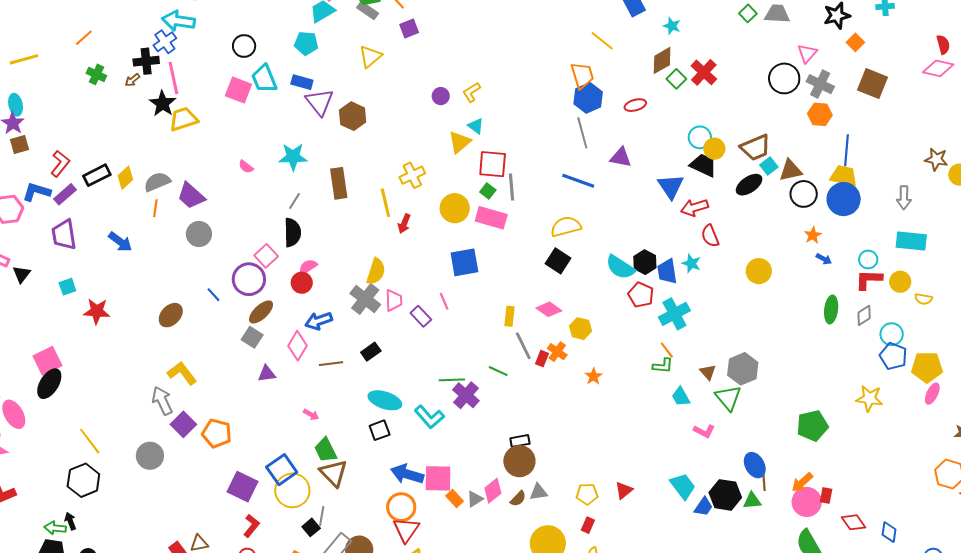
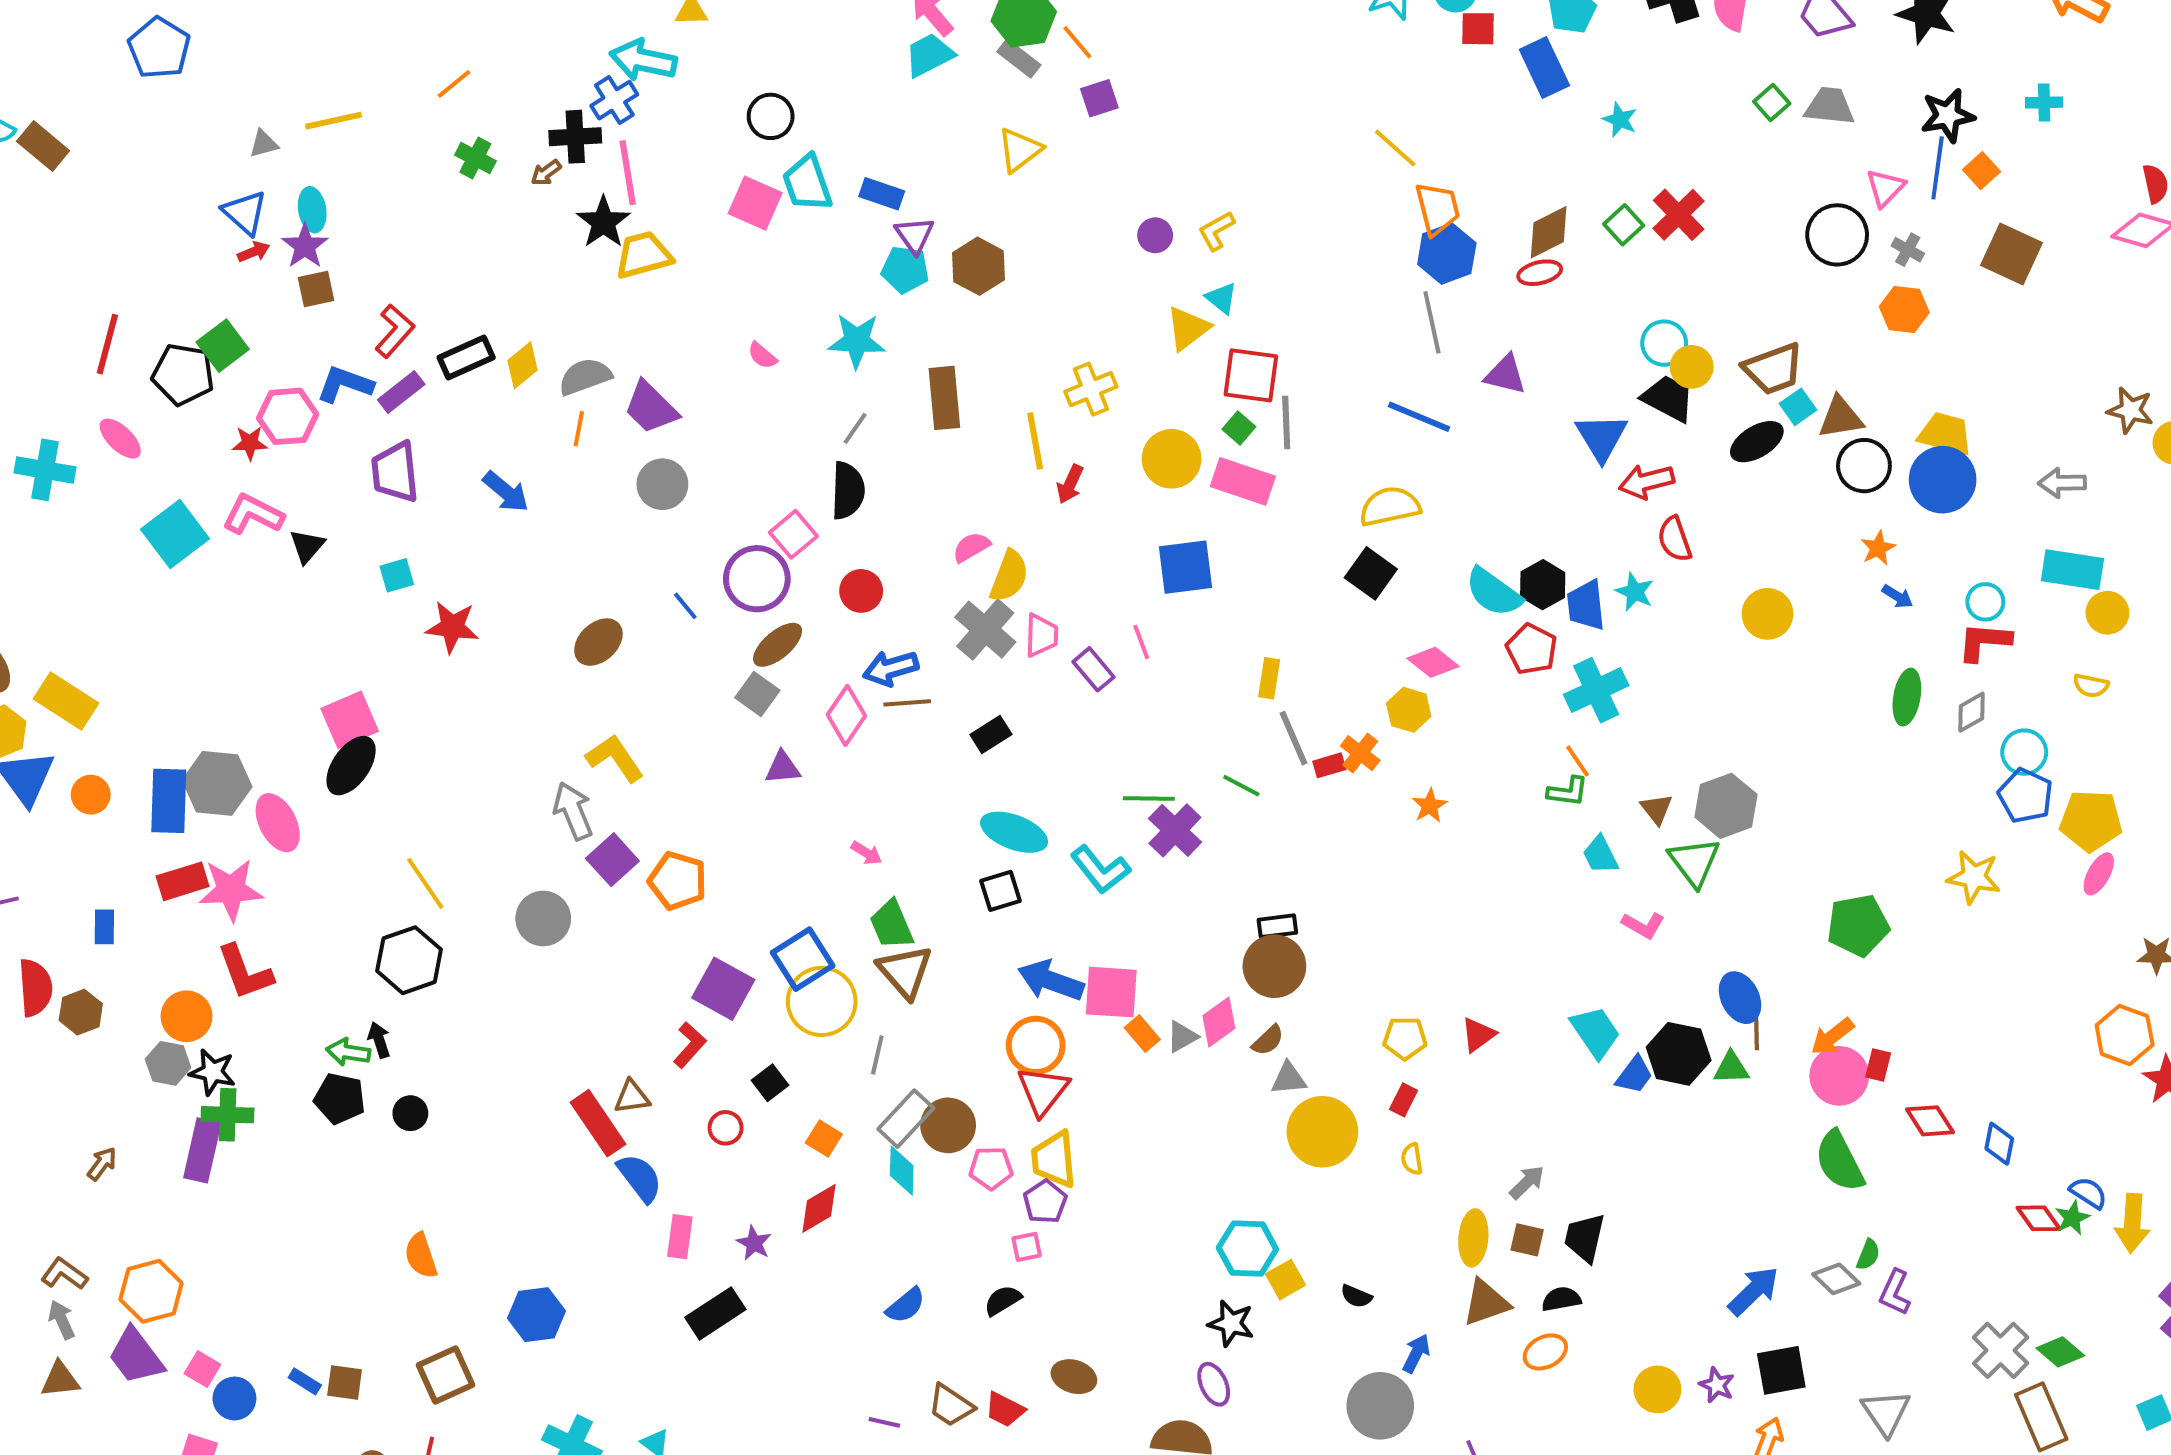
yellow line: (602, 41) -> (1395, 148), moved
cyan pentagon: (306, 43) -> (905, 270), moved
brown diamond: (662, 60) -> (1549, 232), moved
gray cross: (820, 84) -> (1908, 250), size x0.6
purple triangle: (320, 102) -> (915, 235), size x0.7
blue line: (847, 150) -> (1938, 168), moved
gray arrow: (904, 198) -> (2062, 483), turned 85
pink semicircle: (308, 267) -> (971, 547), moved
yellow circle: (900, 282) -> (2107, 613), moved
pink diamond: (549, 309) -> (1433, 662), moved
red rectangle: (542, 359) -> (1329, 765), turned 49
brown line: (331, 364) -> (907, 703), moved
gray triangle: (538, 492) -> (1289, 1078), moved
red L-shape: (251, 526) -> (690, 1045), moved
black square: (311, 527) -> (770, 1083), moved

